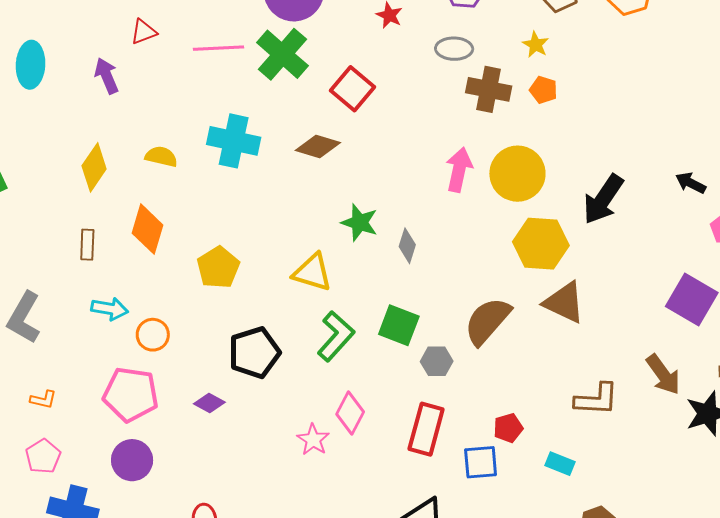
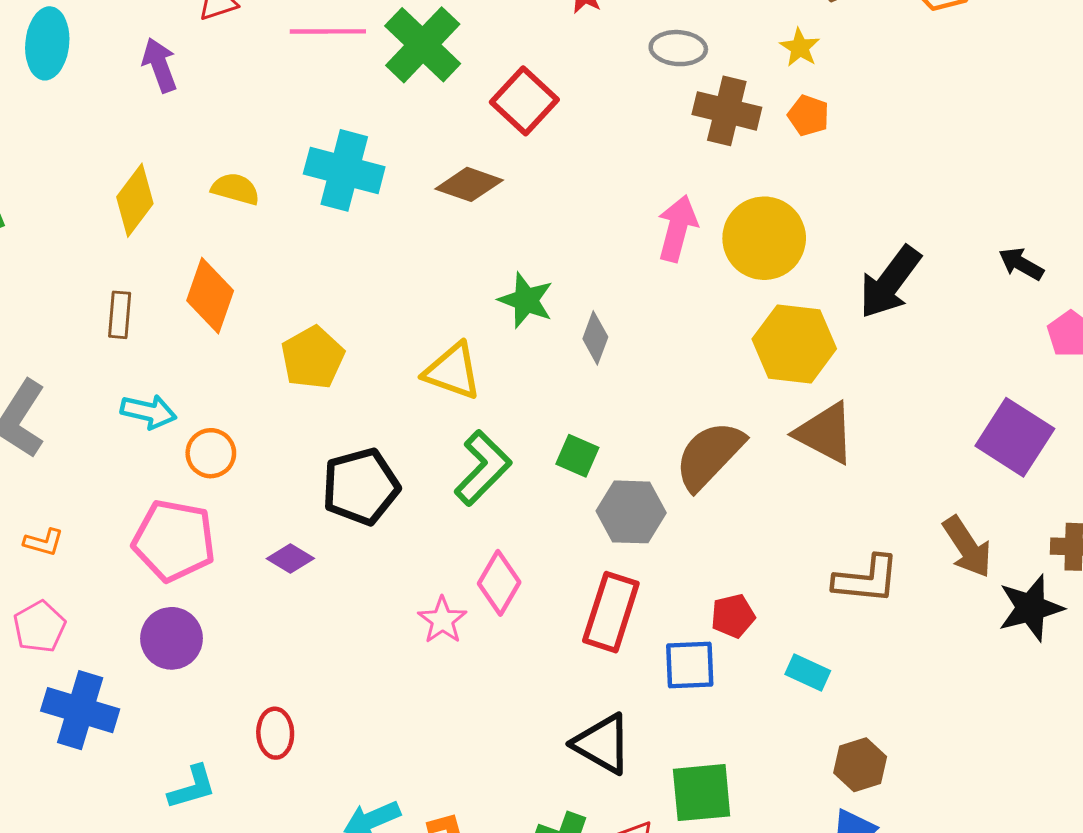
green square: (399, 325) -> (577, 456), size x0.7
gray hexagon: (437, 361) -> (631, 512), size x1.4

